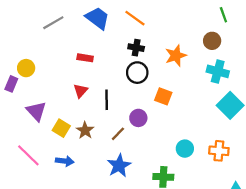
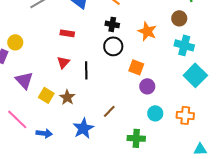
orange star: (176, 56) -> (147, 31), turned -30
purple circle: (138, 118) -> (147, 86), moved
brown line: (118, 134) -> (109, 111), moved
blue arrow: (65, 161) -> (44, 133), moved
blue star: (119, 166) -> (83, 128), moved

